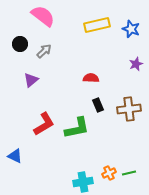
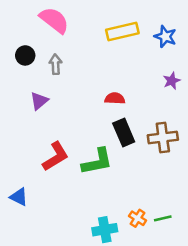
gray arrow: (44, 51) -> (55, 64), turned -49
black rectangle: (98, 105) -> (124, 132), size x1.5
orange cross: (109, 173) -> (138, 218), turned -32

